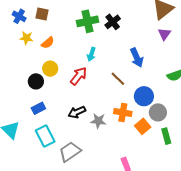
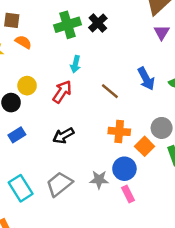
orange semicircle: (48, 43) -> (23, 42), moved, turned -104
blue arrow: (137, 58) -> (146, 79), moved
blue circle: (144, 96) -> (124, 169), moved
gray star: (98, 121) -> (99, 180), moved
cyan rectangle: (45, 136) -> (21, 188), moved

